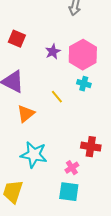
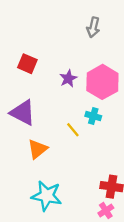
cyan cross: (84, 84) -> (93, 116), moved
pink cross: (72, 168) -> (106, 211), moved

